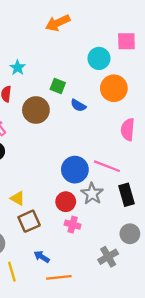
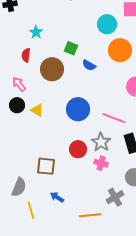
blue circle: (75, 170) -> (78, 109), moved
yellow triangle: (18, 198) -> (37, 110), moved
brown square: (29, 221) -> (46, 166), turned 30
pink cross: (73, 225) -> (101, 163), moved
orange line: (59, 277) -> (90, 215), moved

